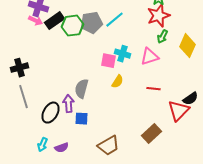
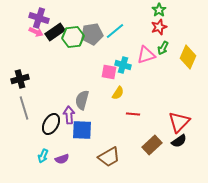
red star: (158, 16) -> (159, 27), size x0.7
pink triangle: (150, 57) -> (146, 55), moved
red line: (154, 89) -> (133, 114), moved
black semicircle: (190, 99) -> (179, 141), moved
blue square: (82, 119) -> (82, 130), size x1.5

